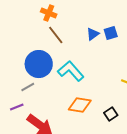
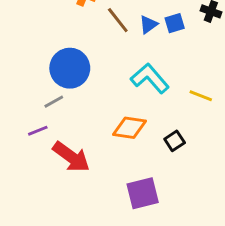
brown line: (56, 35) -> (118, 20), moved
cyan L-shape: (71, 71) -> (150, 78), moved

